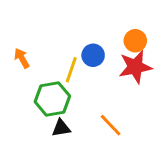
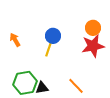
blue circle: (93, 55) -> (53, 36), moved
green hexagon: (52, 99) -> (25, 83), moved

